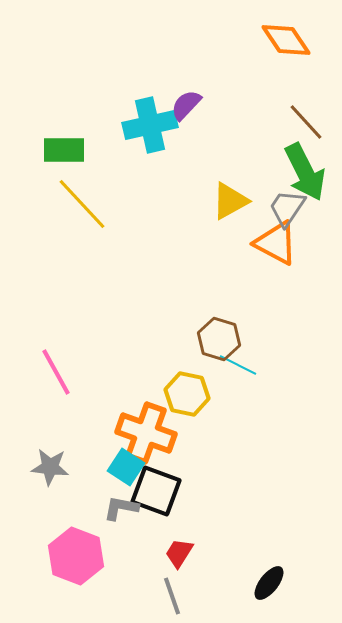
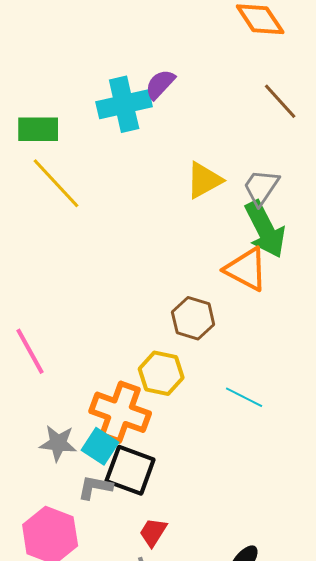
green arrow: (305, 172) -> (265, 229), moved
orange triangle: (276, 243) -> (246, 269), moved
cyan line: (238, 365) -> (244, 397), moved
gray star: (50, 467) -> (58, 443), moved

